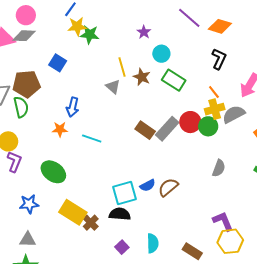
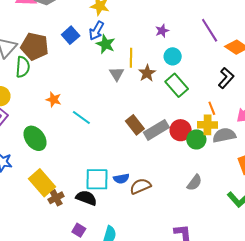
green star: (90, 35) -> (106, 44), moved
blue arrow: (73, 107) -> (96, 31), moved
purple square: (122, 247) -> (79, 230), turned -32

